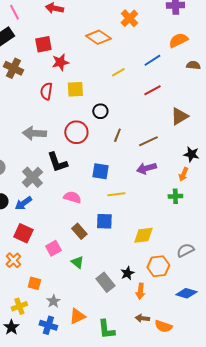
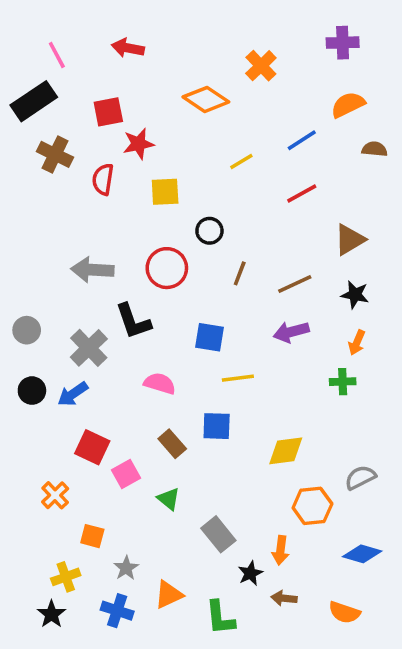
red semicircle: (46, 91) -> (103, 179), moved
black star: (191, 154) -> (355, 295), moved
red square: (23, 233) -> (92, 447), moved
black star: (127, 273) -> (250, 573), moved
orange semicircle: (163, 326) -> (344, 612), moved

